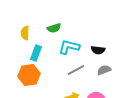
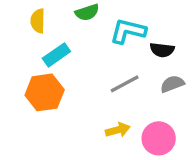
cyan L-shape: (69, 47) -> (128, 31), moved
cyan rectangle: (36, 53) -> (56, 55), turned 35

